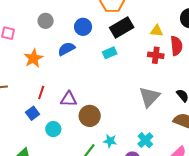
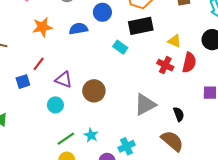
cyan rectangle: (110, 53) -> (120, 47), turned 40
brown circle: (90, 116) -> (94, 91), moved
cyan circle: (53, 129) -> (55, 105), moved

